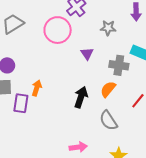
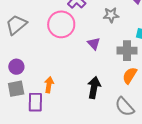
orange semicircle: (108, 89) -> (130, 76), moved

